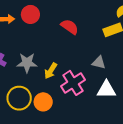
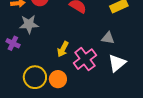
gray star: (27, 63) -> (29, 24), moved
white triangle: (106, 90) -> (117, 63), turned -36

